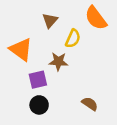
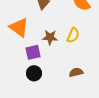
yellow semicircle: (73, 39) -> (73, 35), moved
brown semicircle: (90, 104) -> (76, 72), turned -48

